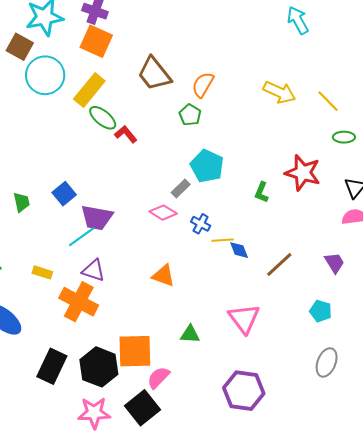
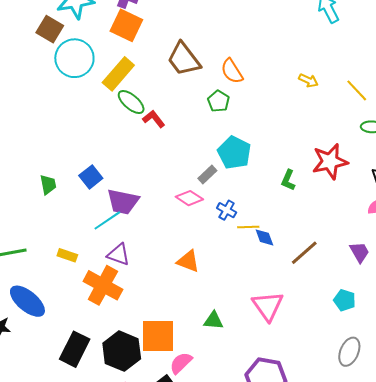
orange semicircle: (203, 85) -> (232, 71), turned -64
yellow arrow: (280, 92) -> (308, 80), size x0.6
red star: (303, 173) -> (330, 161), turned -30

